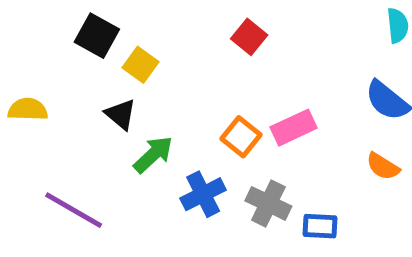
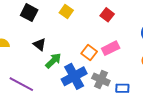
red square: (249, 37) -> (107, 15), moved
yellow square: (141, 65) -> (66, 12), moved
blue cross: (203, 194) -> (74, 76), size x1.4

